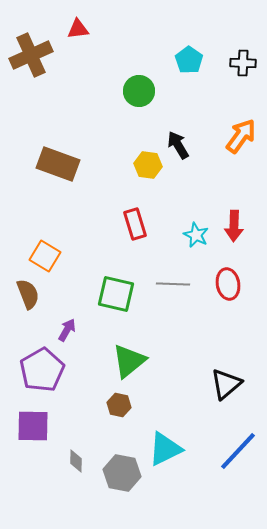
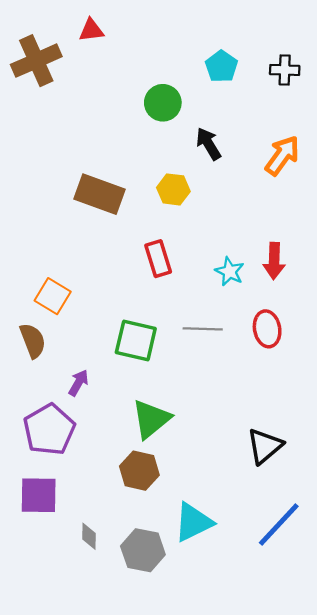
black arrow: (178, 145) -> (209, 144), moved
brown rectangle: (58, 164) -> (100, 194), moved
brown hexagon: (119, 405) -> (139, 471), size x1.4

